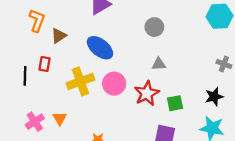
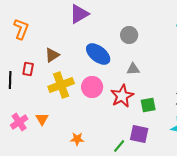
brown triangle: (59, 36) -> (52, 55), moved
blue ellipse: (100, 48) -> (98, 54), moved

